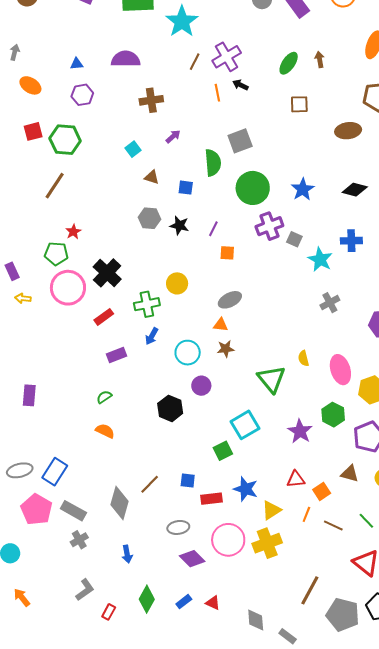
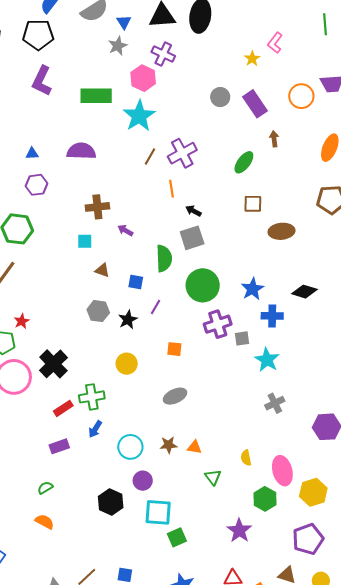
brown arrow: (320, 59) -> (274, 139), moved
black arrow: (240, 85) -> (193, 211), moved
brown cross: (151, 100) -> (97, 207), moved
brown ellipse: (348, 131) -> (281, 231), moved
purple arrow: (173, 136) -> (125, 230), turned -112
cyan square: (133, 149) -> (85, 241), turned 35
black star: (179, 225) -> (128, 320), turned 30
purple line: (213, 229) -> (155, 307), moved
gray square: (294, 239) -> (242, 338), turned -35
blue cross: (351, 241) -> (272, 316), moved
yellow circle: (177, 283) -> (127, 364), moved
red rectangle: (104, 317) -> (63, 408), moved
orange triangle: (221, 325) -> (194, 447), moved
green triangle: (271, 379) -> (213, 477), size x0.6
green hexagon: (333, 415) -> (265, 499), moved
cyan square: (245, 425) -> (158, 512), moved, turned 32
green square: (223, 451) -> (177, 537), moved

